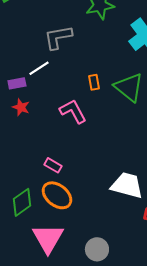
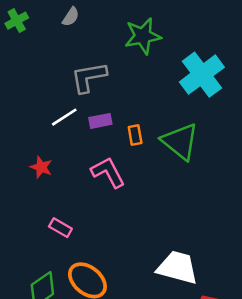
purple rectangle: (17, 83) -> (100, 121), moved
pink rectangle: (53, 165) -> (60, 228), moved

